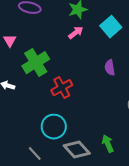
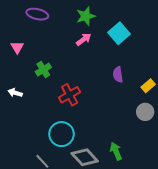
green cross: (36, 63) -> (43, 70), size x0.6

